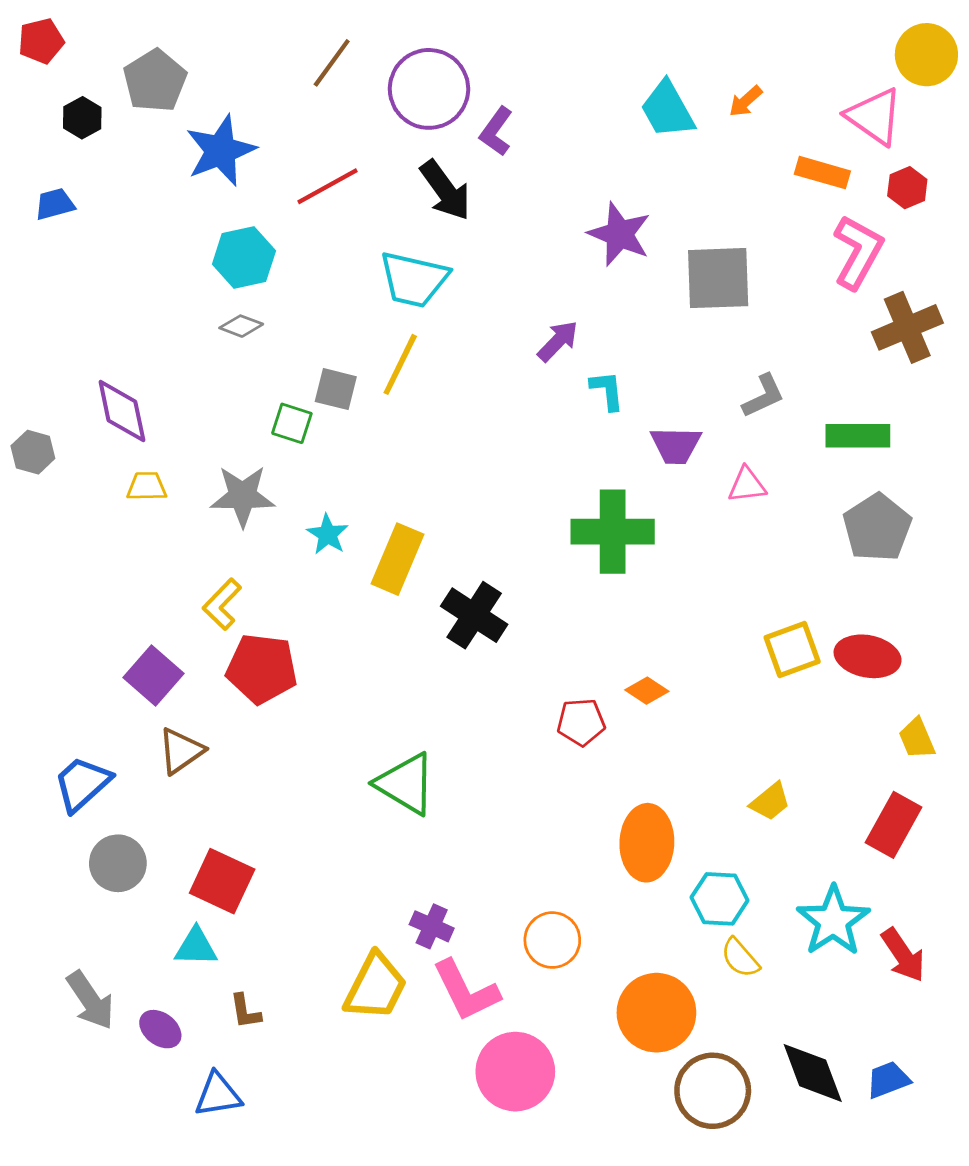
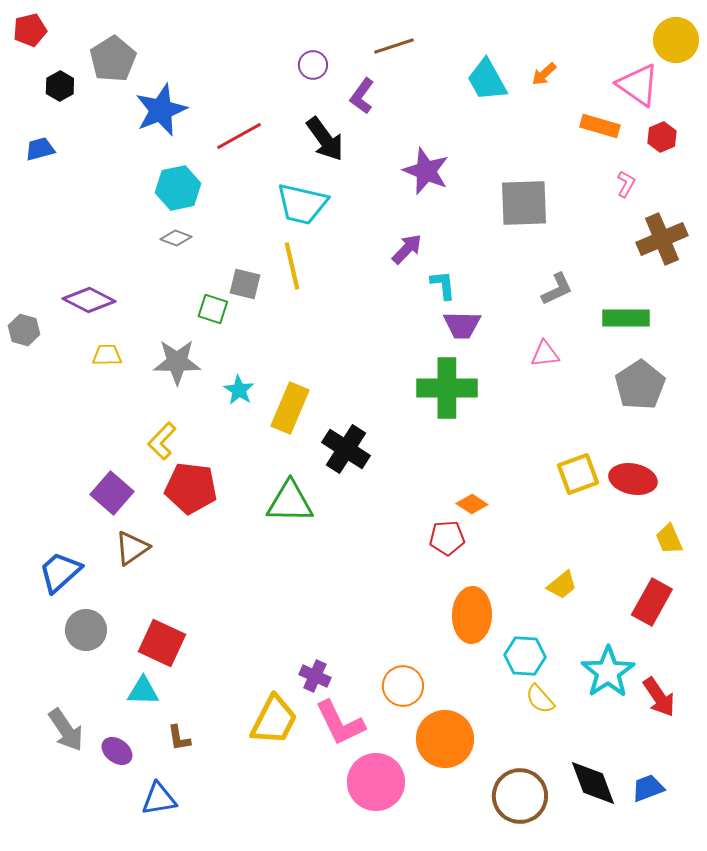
brown line: (332, 63) -> (394, 46), moved, turned 36
purple circle: (429, 89) -> (313, 65), size x0.5
purple star: (619, 234) -> (426, 171), moved
pink L-shape: (858, 252) -> (626, 184), size x0.5
yellow line: (400, 364) -> (292, 266), turned -39
purple diamond: (122, 411) -> (89, 300), turned -51
purple trapezoid: (676, 445) -> (462, 325), moved
red pentagon: (581, 722) -> (447, 538), moved
green triangle: (406, 784) -> (290, 502), moved, turned -30
orange circle: (656, 1013) -> (445, 739), moved

